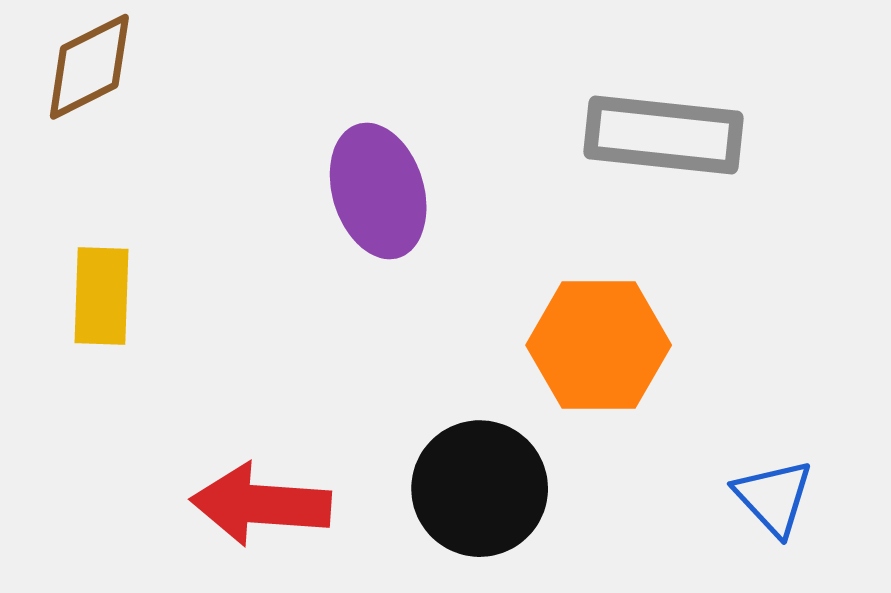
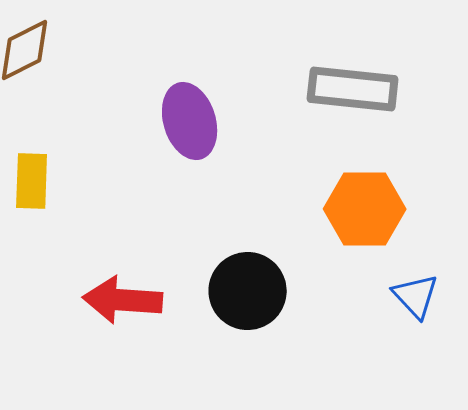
orange hexagon: (599, 345) -> (365, 209), moved

